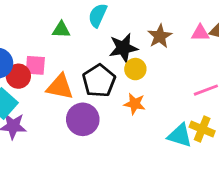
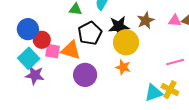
pink square: (35, 65) -> (53, 51), moved
yellow circle: (135, 69) -> (126, 42), size x1.6
black pentagon: (99, 81) -> (90, 33), moved
cyan triangle: (180, 135) -> (153, 93), turned -42

